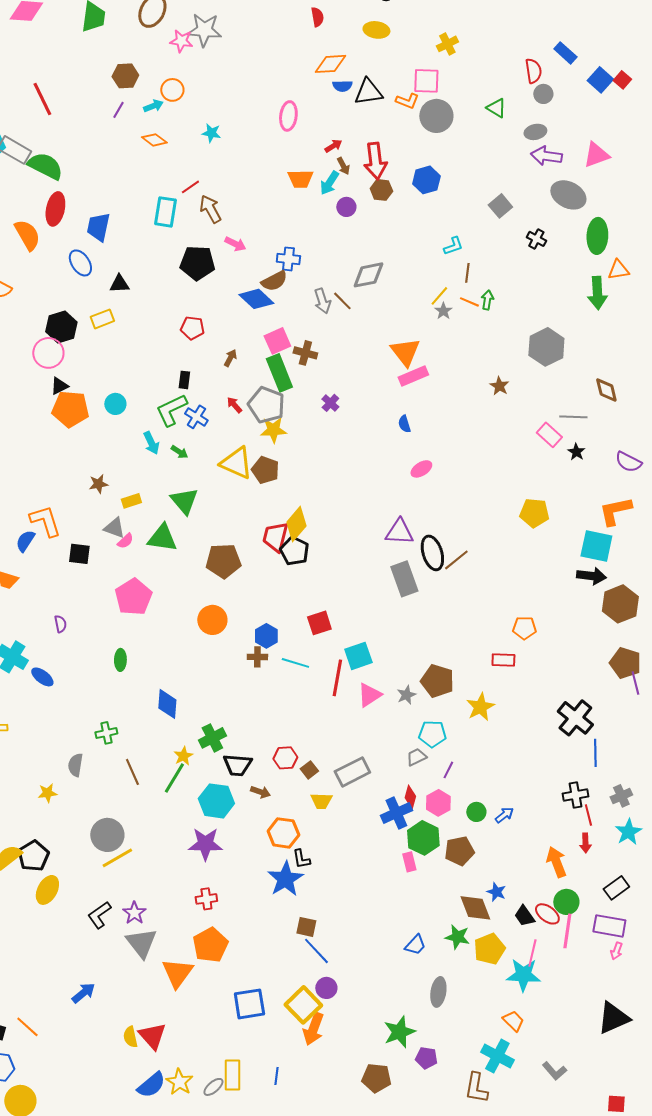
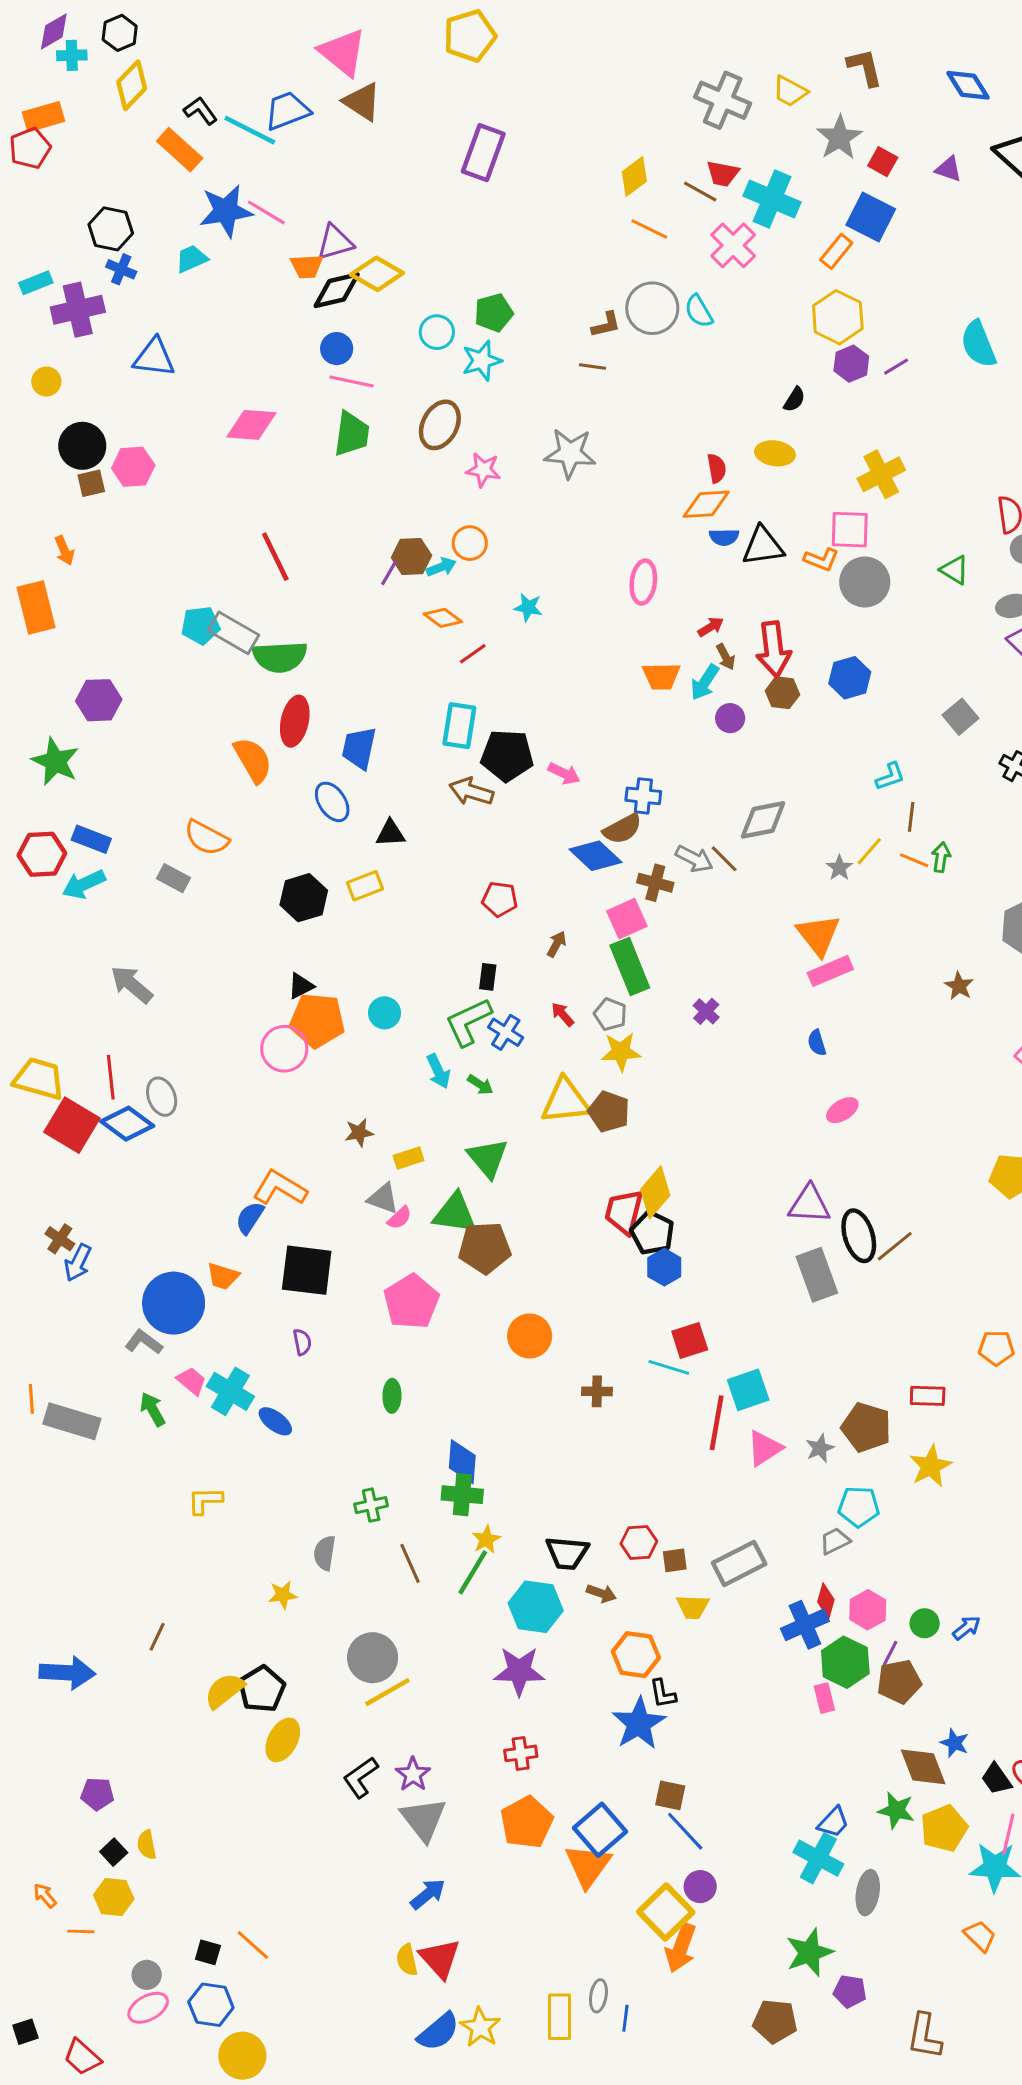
red semicircle: (317, 17) -> (717, 468), moved
gray star: (204, 30) -> (570, 453), moved
yellow cross: (447, 44) -> (881, 474), size x1.4
brown hexagon: (125, 76) -> (411, 557), moved
green semicircle: (45, 166) -> (280, 657), turned 150
red line: (190, 187) -> (473, 654), moved
brown arrow: (210, 209) -> (471, 791), moved, turned -44
black pentagon: (197, 263) -> (507, 756), moved
gray arrow: (322, 301) -> (694, 859), turned -45
gray star: (443, 311) -> (839, 868), moved
pink circle: (48, 353) -> (284, 1049), moved
brown cross: (305, 353) -> (655, 883), moved
gray pentagon: (266, 405) -> (610, 1014), size x0.6
yellow triangle: (236, 463) -> (566, 1101), turned -30
orange L-shape: (45, 521) -> (280, 1188), turned -42
black square: (79, 554) -> (307, 1270), moved, size x1.6
brown pentagon: (223, 561) -> (485, 1248), moved
blue hexagon: (266, 636) -> (664, 1267), moved
red rectangle: (503, 660) -> (928, 1396), moved
cyan line: (295, 663) -> (669, 1367), moved
green cross: (212, 738) -> (462, 1495), moved, turned 32
brown square: (309, 770) -> (675, 1560), turned 30
purple line: (448, 770) -> (890, 1653), moved
orange triangle: (177, 973) -> (588, 1866), moved
blue arrow: (83, 993) -> (428, 1894), moved
blue square: (249, 1004) -> (600, 1830), moved, turned -32
cyan cross: (497, 1056) -> (818, 1858), moved
gray ellipse: (213, 1087) -> (598, 1996), moved, turned -40

